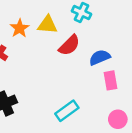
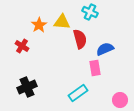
red semicircle: (69, 45) -> (80, 39), turned -60
pink rectangle: (111, 80) -> (95, 68), moved

